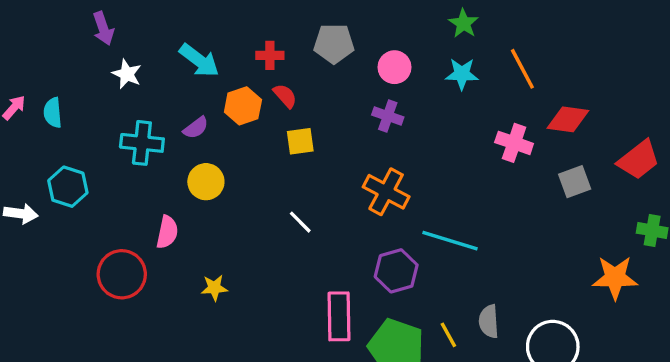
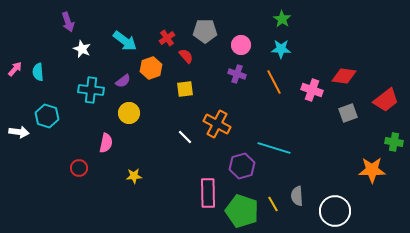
red cross: (270, 55) -> (167, 38), turned -35
orange line: (522, 69) -> (274, 82), moved
red semicircle: (285, 96) -> (186, 56), moved
orange cross: (386, 192) -> (217, 124), moved
red circle: (122, 274) -> (79, 168), size x0.6

